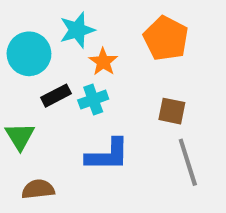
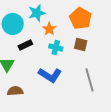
cyan cross: (93, 100) -> (56, 48), moved, turned 32
brown square: (172, 111) -> (81, 44), moved
blue L-shape: (108, 155) -> (50, 75), turned 30

